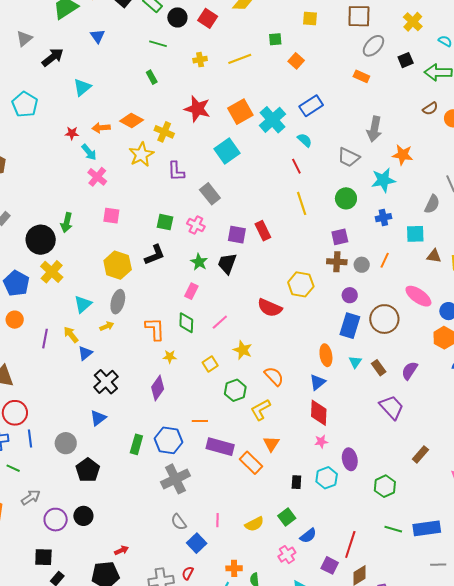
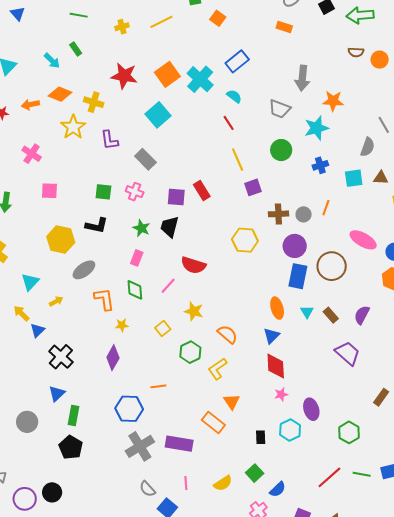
brown semicircle: (430, 109) -> (356, 52), turned 42
cyan arrow: (89, 152) -> (52, 61), moved
purple square: (340, 237) -> (253, 187), moved
black L-shape: (155, 255) -> (97, 226), turned 40
brown triangle: (434, 256) -> (381, 178), moved
purple circle: (350, 295) -> (295, 246), size x1.5
gray ellipse: (118, 302) -> (84, 270), moved, turned 45
red semicircle: (270, 308) -> (193, 265), moved
green rectangle: (136, 444) -> (74, 416), moved
purple rectangle: (220, 447) -> (179, 444), moved
black pentagon: (88, 470) -> (71, 447), moved
red line: (350, 544) -> (329, 477), moved, turned 36

